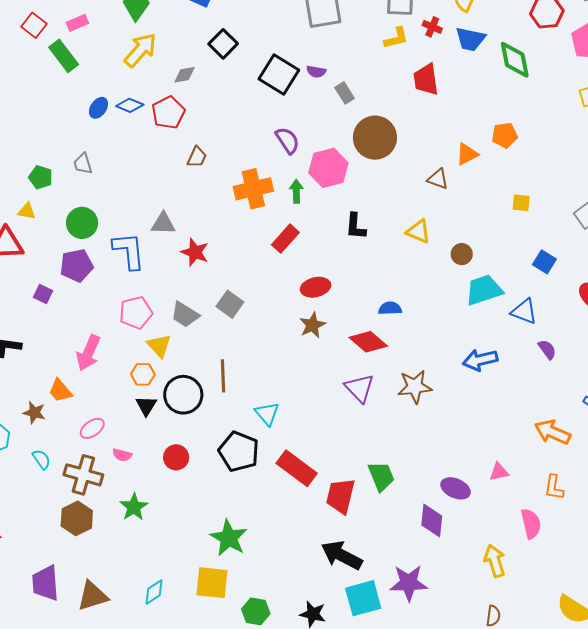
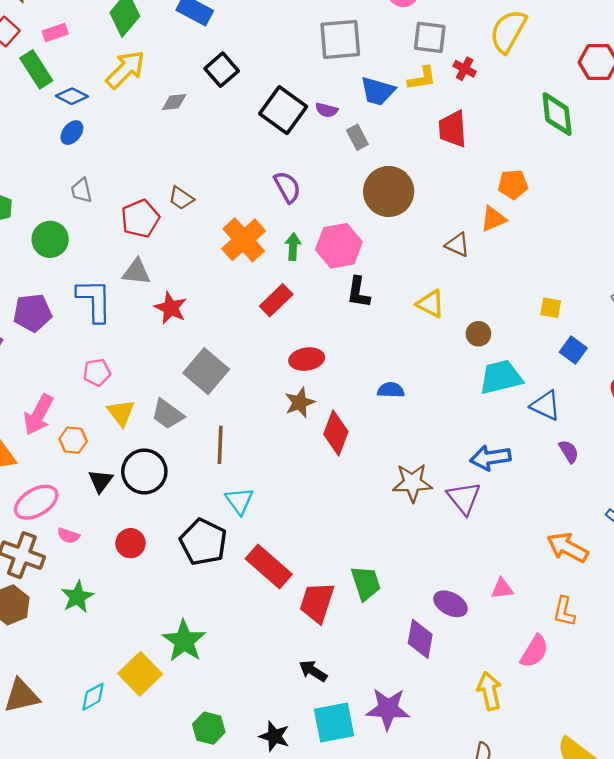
blue trapezoid: (470, 39) -> (378, 91), moved
blue diamond: (130, 105) -> (72, 96), moved
red pentagon: (168, 113) -> (140, 219), moved
orange pentagon: (505, 135) -> (513, 184), moved
brown trapezoid: (197, 157) -> (181, 198), turned 95
gray trapezoid: (83, 164) -> (81, 190), moved
pink hexagon: (328, 168) -> (339, 246), moved
orange cross: (253, 189) -> (244, 240), turned -33
yellow square: (521, 203) -> (551, 308), moved
green circle: (82, 223) -> (50, 239), moved
gray square: (230, 304) -> (206, 371), size x1.4
pink pentagon: (136, 313) -> (97, 372), size x0.7
gray trapezoid: (185, 315) -> (168, 414), moved
red diamond: (368, 342) -> (336, 433), moved, turned 66
orange hexagon: (143, 374) -> (73, 440), moved
brown line: (223, 376) -> (220, 445), moved
purple triangle: (359, 388) -> (464, 498), moved
pink ellipse: (92, 428) -> (36, 502), size x1.5
pink semicircle: (531, 524) -> (534, 651), turned 40
black arrow: (342, 555) -> (313, 671), size x0.6
yellow square: (212, 583) -> (140, 674), moved, turned 36

